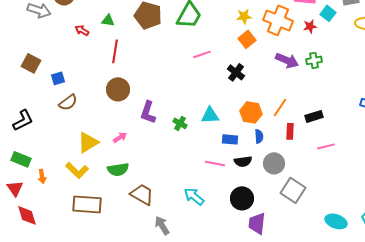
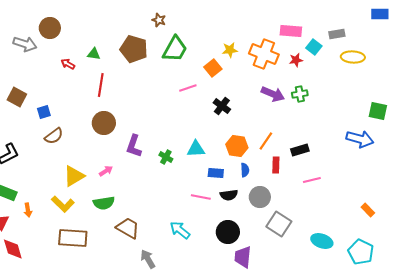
orange square: (247, 39) -> (213, 68), moved
cyan ellipse: (336, 221) -> (322, 241), moved

